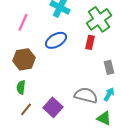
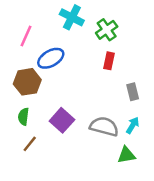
green cross: (99, 19) -> (107, 30), moved, size x0.7
blue ellipse: (56, 40) -> (51, 58), moved
purple square: (53, 107) -> (62, 120), moved
green triangle: (104, 118) -> (126, 155), turned -35

